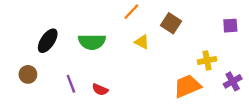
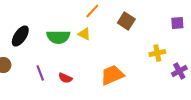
yellow triangle: (142, 42) -> (84, 34), moved
orange trapezoid: (187, 86) -> (112, 75), moved

